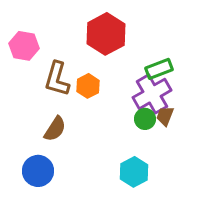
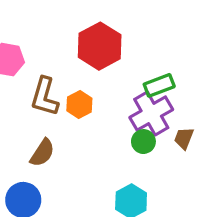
brown trapezoid: (165, 116) -> (184, 138), moved

